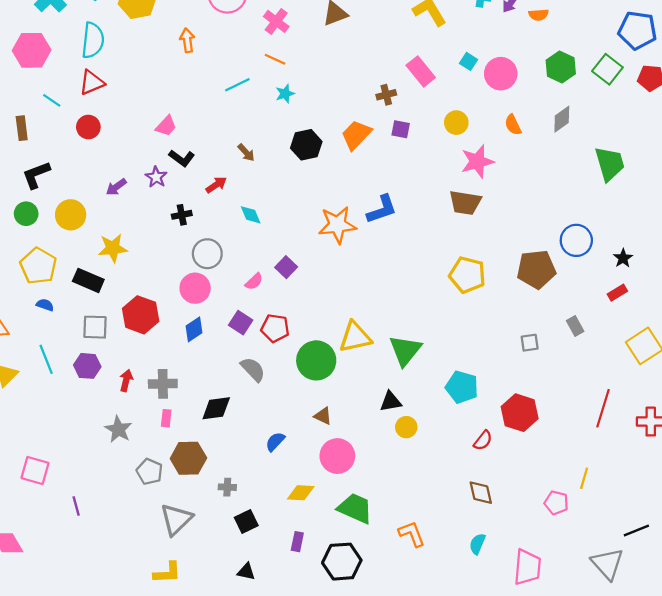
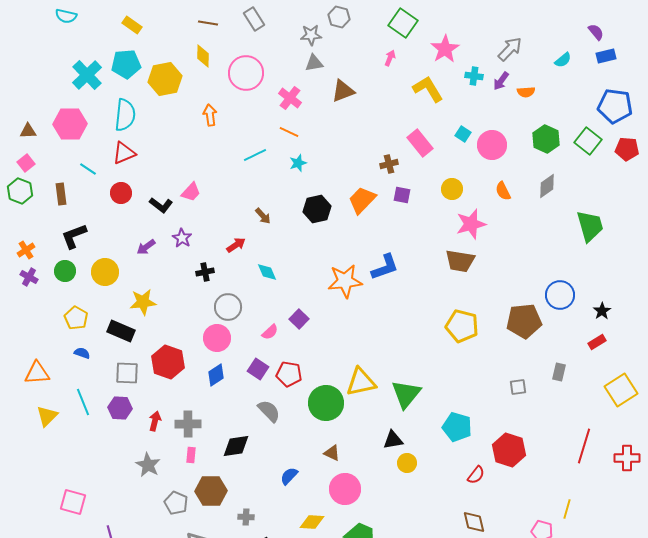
black L-shape: (182, 158) -> (161, 205), moved
yellow pentagon: (38, 266) -> (76, 318), size x0.7
gray rectangle: (575, 326) -> (559, 372), turned 42

